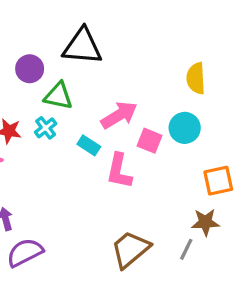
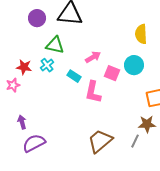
purple circle: (30, 69) -> (37, 18), moved
pink arrow: (119, 115) -> (93, 57), size x0.7

